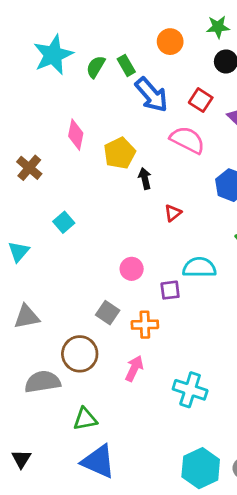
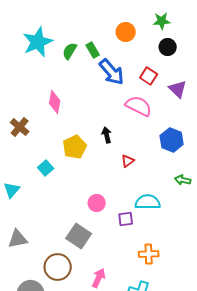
yellow pentagon: (120, 153) -> (75, 147), moved
gray square: (108, 313) -> (79, 236), size x1.4
orange cross: (145, 325) -> (149, 254), moved

